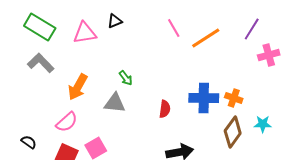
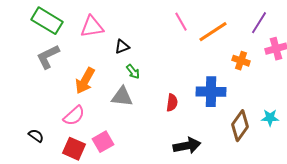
black triangle: (115, 21) -> (122, 47), moved
gray L-shape: (41, 63) -> (48, 57), turned -72
orange cross: (234, 98) -> (241, 61), moved

